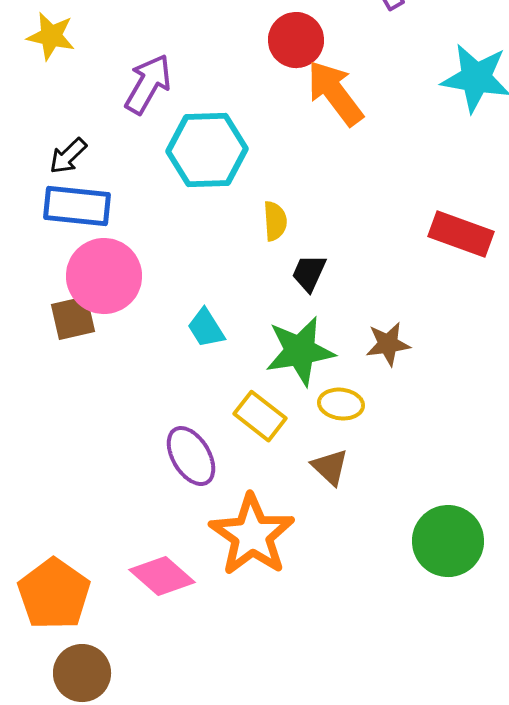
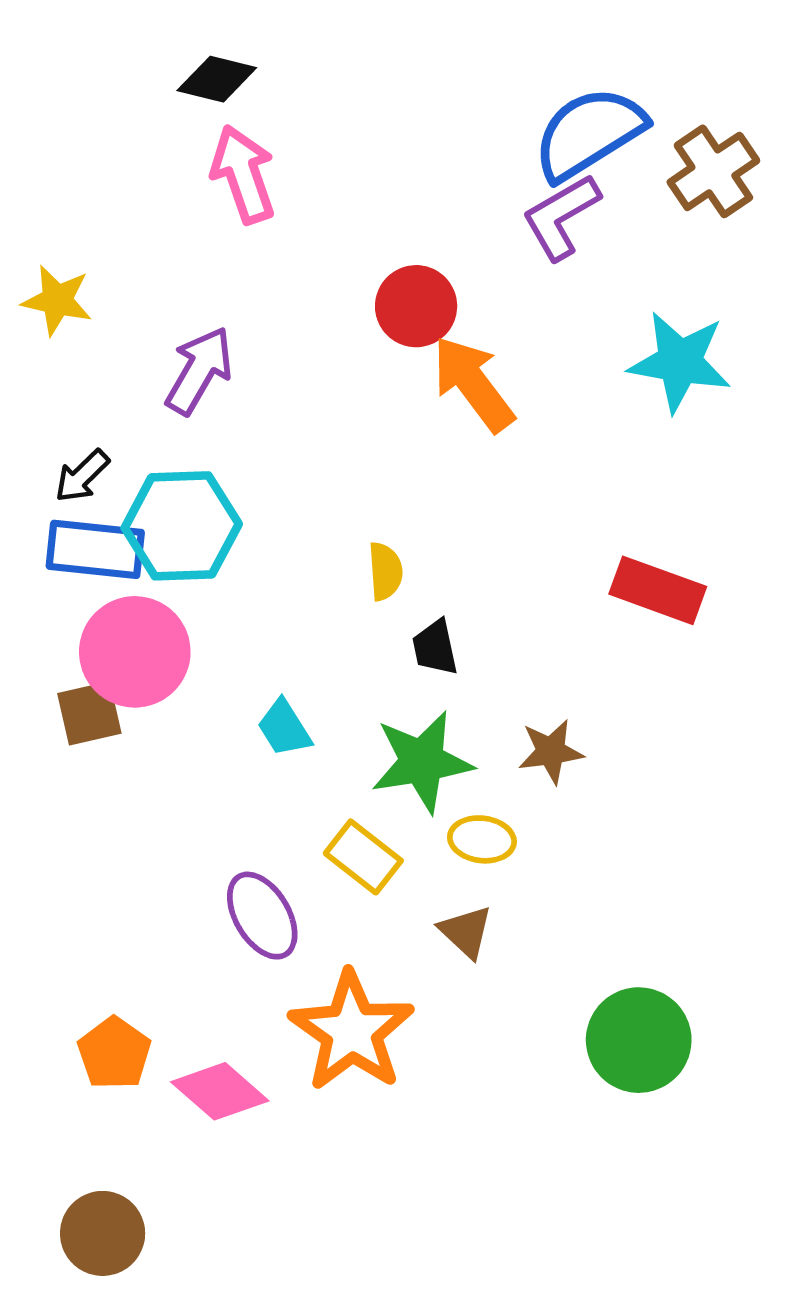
cyan hexagon: (207, 150) -> (182, 526), moved
black trapezoid: (309, 273) -> (435, 647), turned -36
orange pentagon: (54, 594) -> (114, 1053), moved, size x0.7

